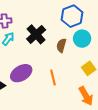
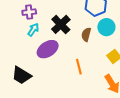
purple ellipse: (21, 73) -> (48, 49), moved

